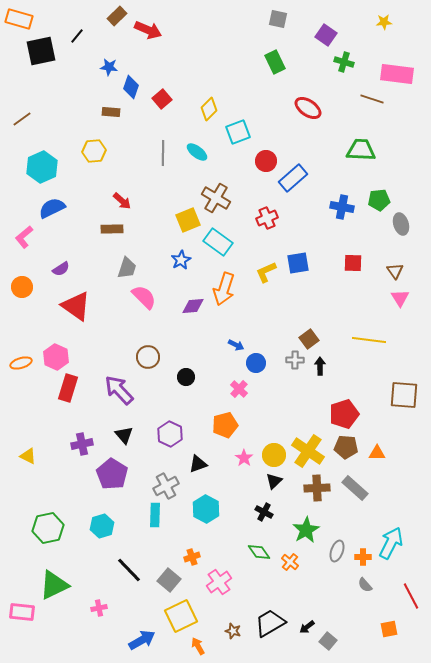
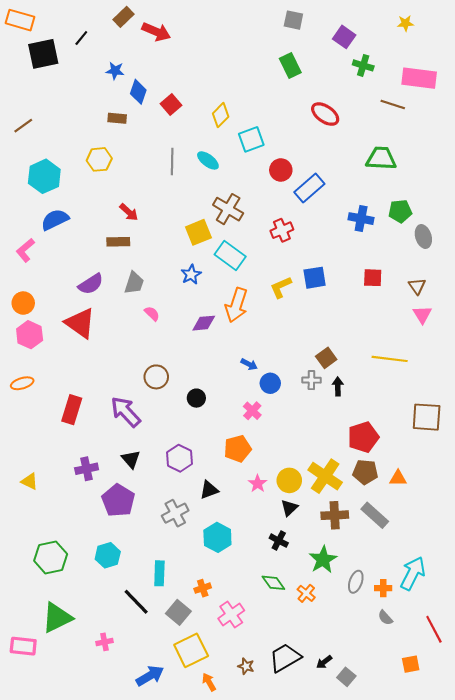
purple semicircle: (61, 269) -> (91, 284), moved, size x1.4
pink semicircle: (144, 297) -> (152, 314), size x0.6
pink hexagon: (56, 357) -> (30, 335), moved
cyan rectangle: (155, 515) -> (159, 573), moved

